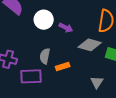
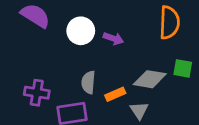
gray diamond: (90, 45) -> (150, 79), moved
gray triangle: (97, 82) -> (139, 110), moved

